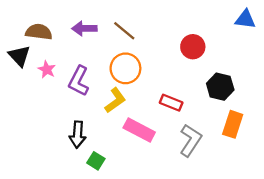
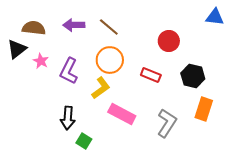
black triangle: (19, 56) -> (17, 49), turned 35
red rectangle: (171, 103) -> (151, 75), moved

